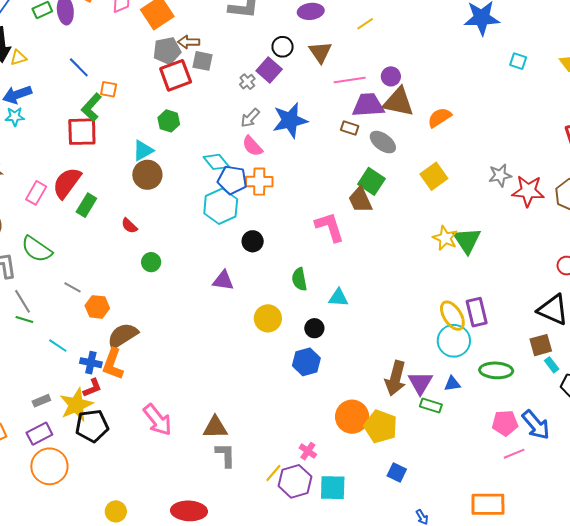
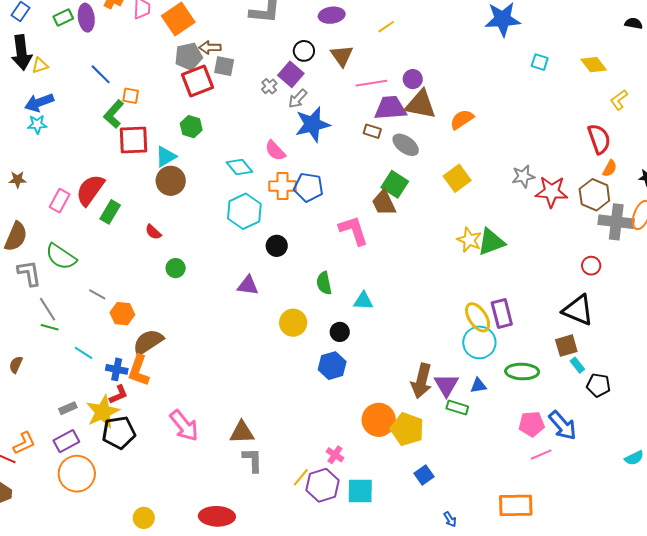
gray arrow: (250, 118) -> (298, 99), moved
red square: (82, 132) -> (134, 140), moved
blue pentagon: (232, 180) -> (309, 187), moved
green triangle: (467, 240) -> (491, 242), turned 44
blue square: (397, 473) -> (424, 475), turned 30

